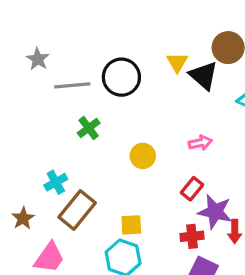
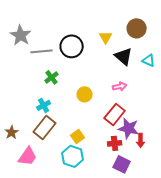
gray star: (38, 59) -> (21, 35), size x1.5
black triangle: (203, 75) -> (124, 56), moved
cyan cross: (56, 182) -> (44, 105), moved
red rectangle: (192, 189) -> (115, 114), size x1.5
yellow square: (131, 225) -> (78, 136), turned -32

